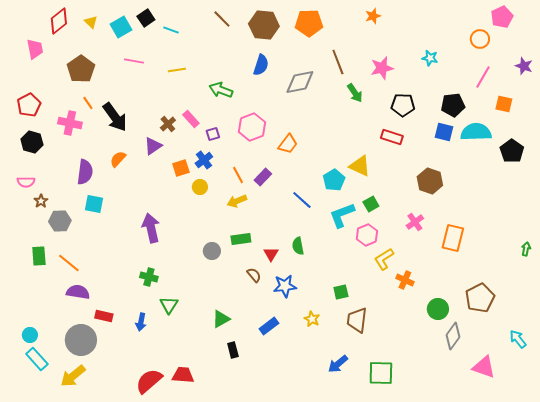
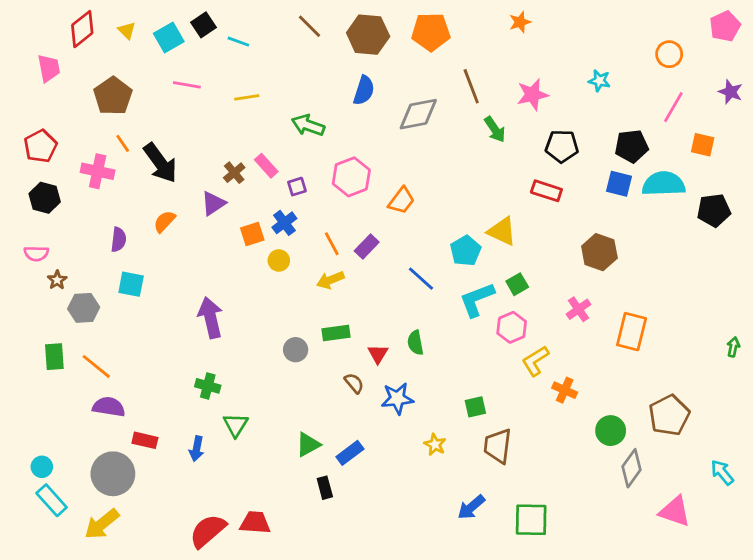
pink pentagon: (502, 17) -> (725, 26), moved
black pentagon: (512, 151) -> (714, 210), turned 30
purple semicircle: (85, 172) -> (118, 240), size x0.7
blue rectangle: (269, 326) -> (350, 453), moved

